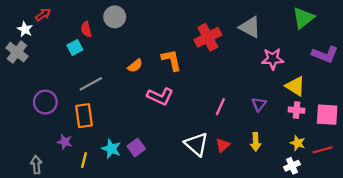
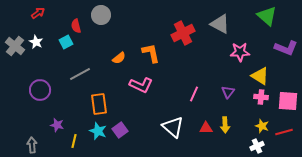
green triangle: (303, 18) -> (267, 16), turned -40
white star: (25, 29) -> (36, 42), moved
orange rectangle: (84, 116) -> (99, 104), moved
red triangle: (223, 145) -> (206, 128), moved, turned 40

